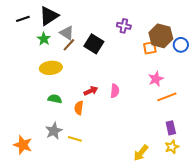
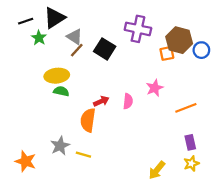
purple cross: (124, 26) -> (138, 29), size x1.6
green star: (44, 39) -> (39, 38), moved
pink star: (156, 79) -> (155, 88), moved
green semicircle: (55, 99) -> (61, 91), moved
orange semicircle: (79, 108) -> (88, 120), size x1.5

